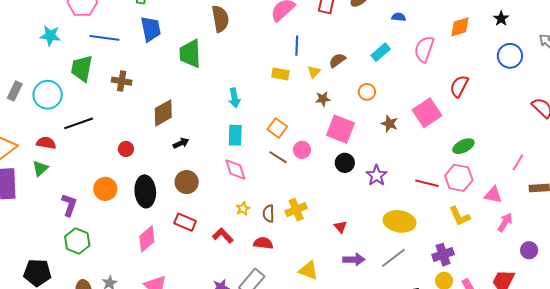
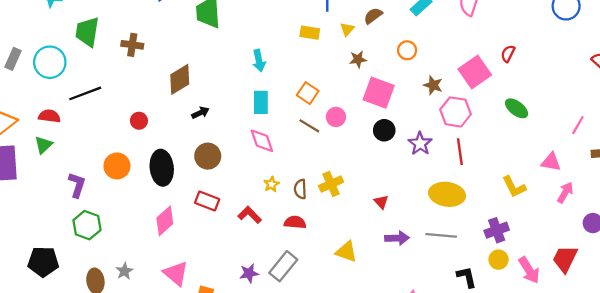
red semicircle: (459, 86) -> (508, 54), moved, size x0.7
green ellipse: (463, 146) -> (517, 108), turned 65
pink hexagon: (459, 178) -> (456, 112), moved
red line: (427, 183) -> (460, 152), moved, turned 70
gray line: (393, 258) -> (441, 235), turned 44

